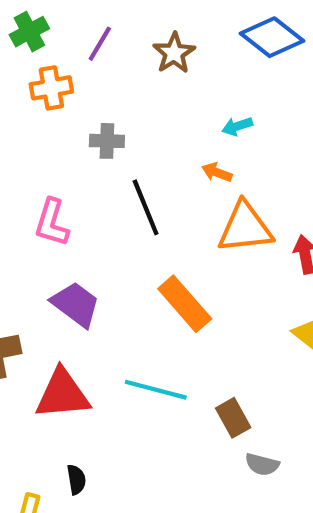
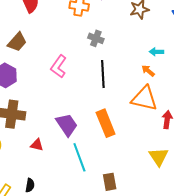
orange arrow: (217, 172) -> (148, 71), moved
purple trapezoid: (76, 304) -> (67, 125), moved
cyan line: (156, 390) -> (79, 157), turned 36
red triangle: (62, 394) -> (37, 145), size x0.5

